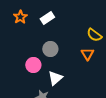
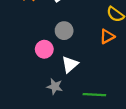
orange triangle: (87, 54) -> (107, 36), turned 32

